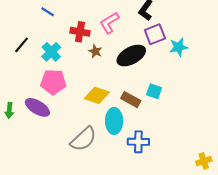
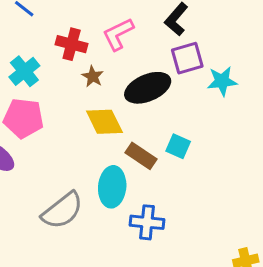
yellow diamond: (97, 95) -> (104, 122), moved, turned 40

